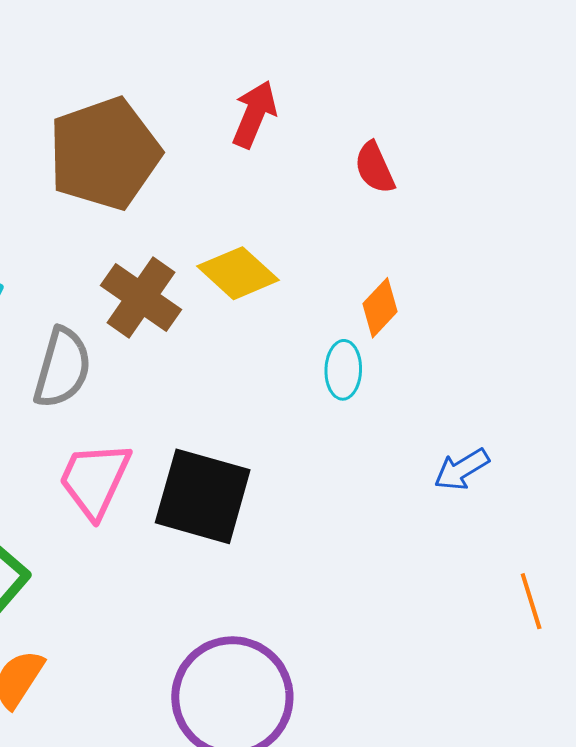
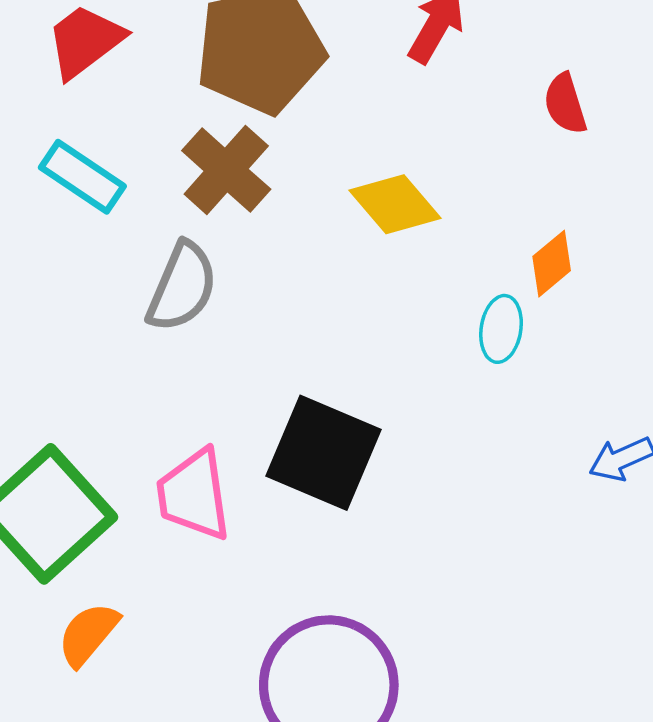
brown cross: (141, 298) -> (226, 170), moved
pink trapezoid: (95, 480) -> (194, 495), moved, turned -40

